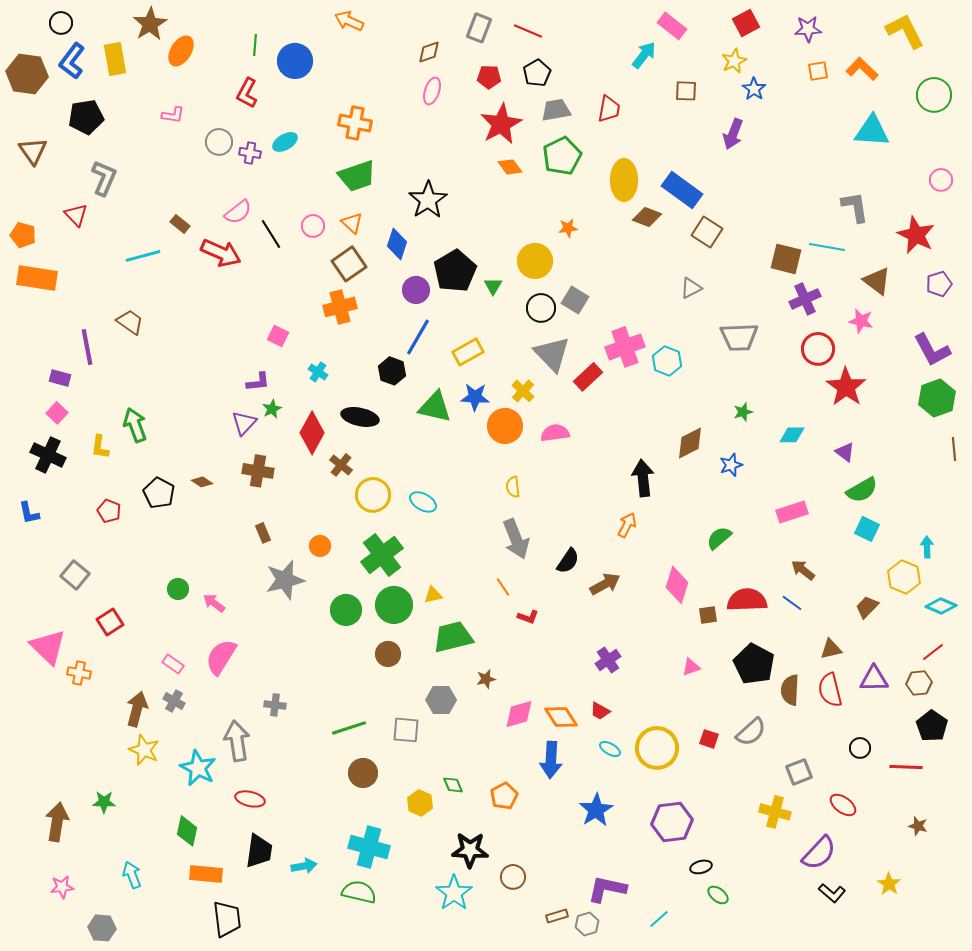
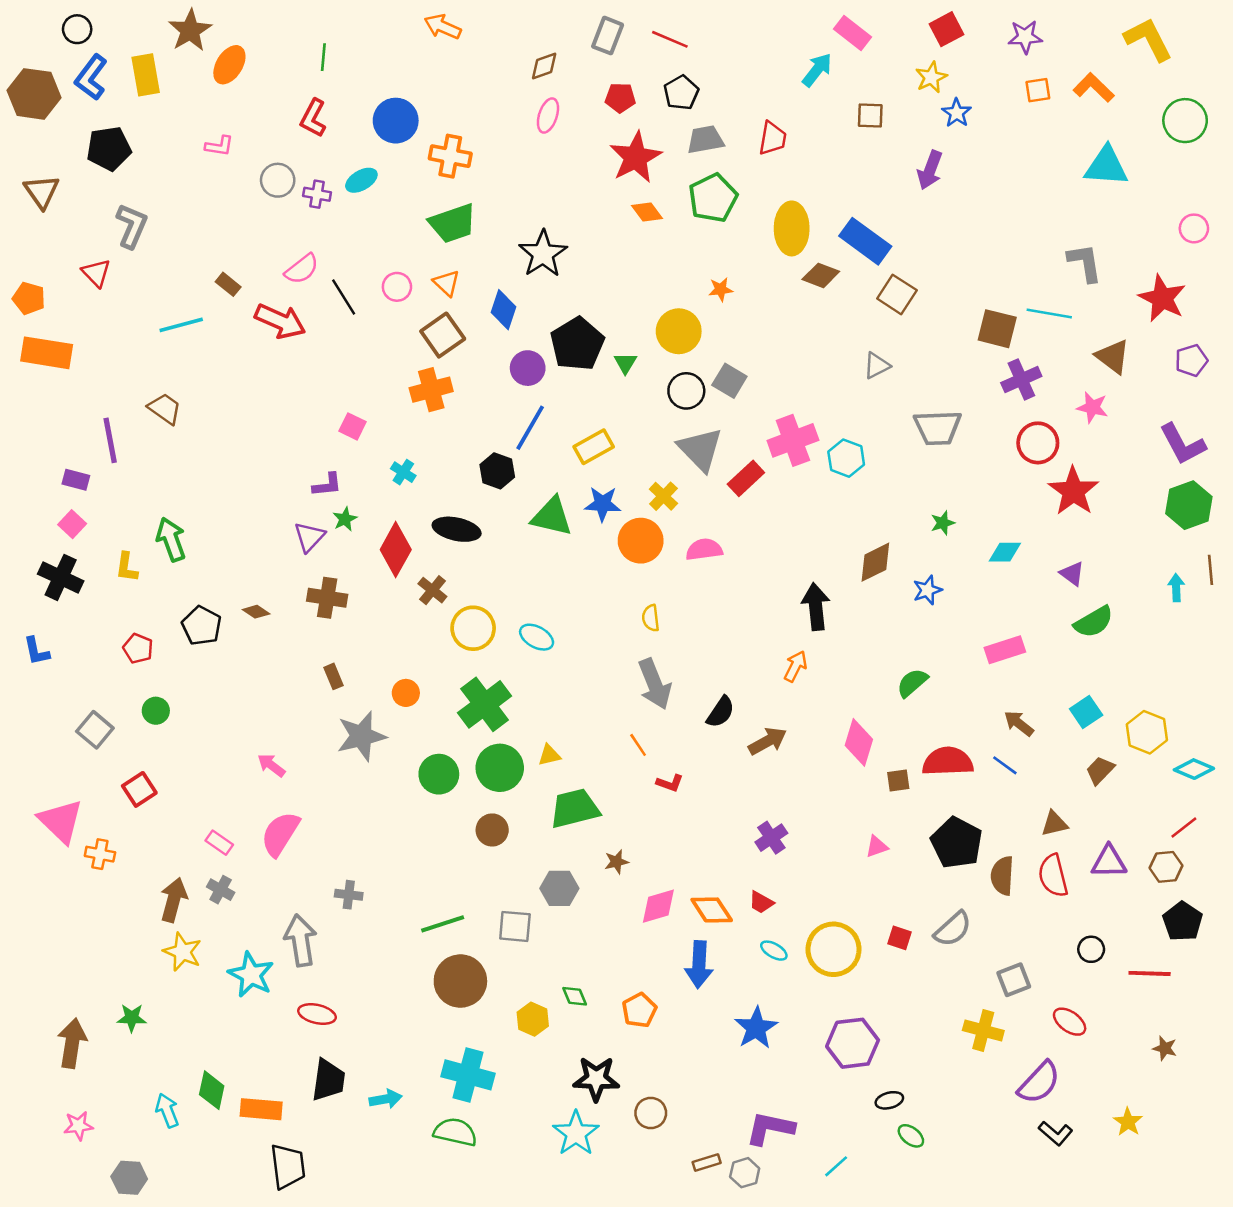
blue circle: (295, 61) -> (396, 121), moved
cyan square: (867, 529) -> (1086, 712), moved, turned 30
cyan arrow: (927, 547) -> (1176, 588), moved
green circle: (178, 589) -> (156, 711), moved
brown circle: (363, 773) -> (460, 981), size x1.4
green diamond: (187, 831) -> (212, 1090), moved

